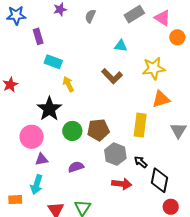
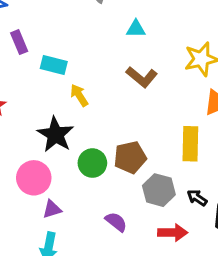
purple rectangle: (38, 36) -> (19, 42), moved
cyan triangle: (121, 46) -> (136, 29), moved
purple semicircle: (76, 167) -> (116, 222), moved, turned 63

